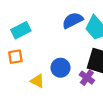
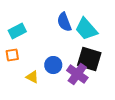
blue semicircle: (73, 20) -> (64, 22), turned -84
purple cross: (87, 78) -> (77, 74), size x1.5

